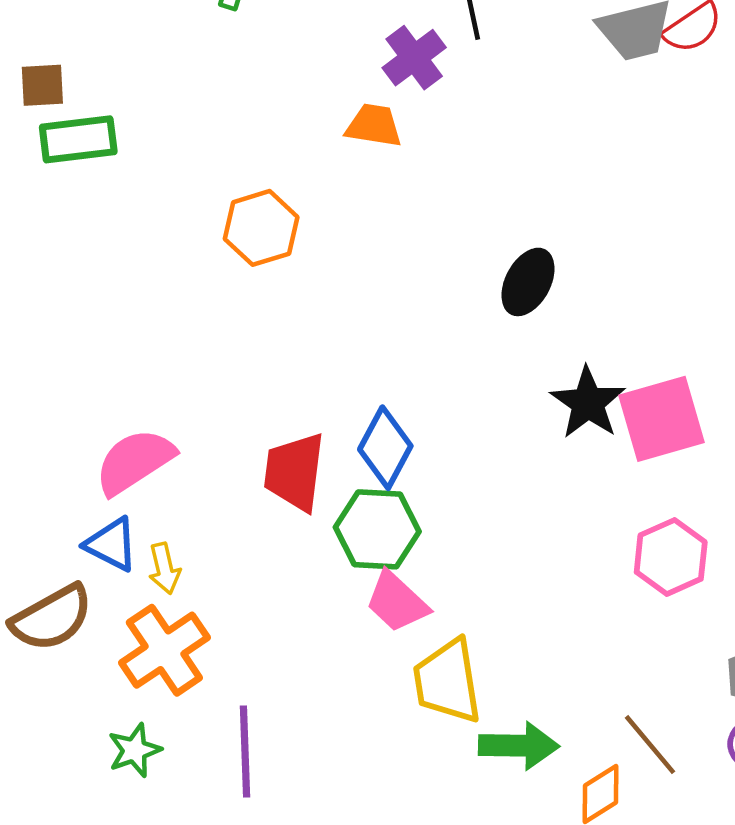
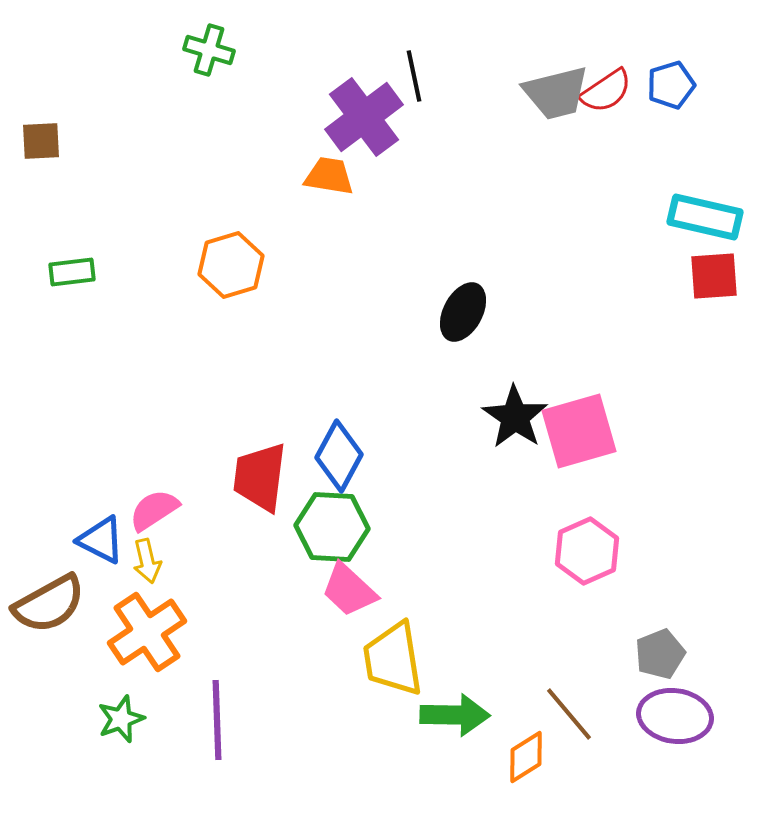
purple cross: (414, 58) -> (364, 117), size x1.4
green rectangle: (78, 139) -> (72, 272), moved, size x0.7
pink semicircle: (135, 461) -> (154, 510), moved, size x0.7

